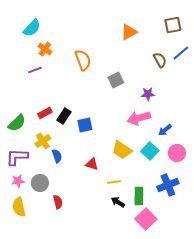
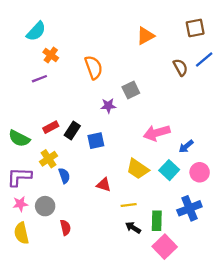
purple star: (148, 94) -> (108, 106), moved
green semicircle: (17, 123) -> (19, 138), turned 72

